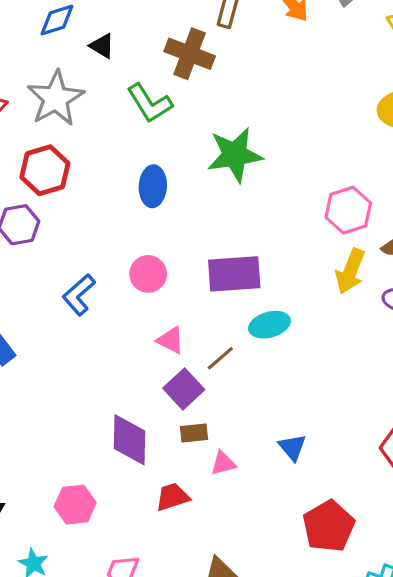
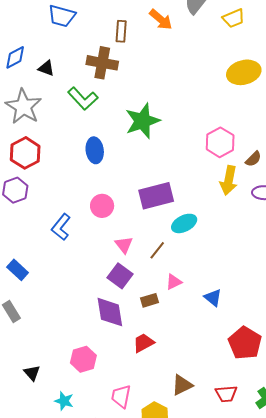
pink triangle: (170, 340) -> (124, 245), turned 36
purple square: (184, 389) -> (120, 276), moved
pink triangle: (223, 463) -> (174, 282), moved

